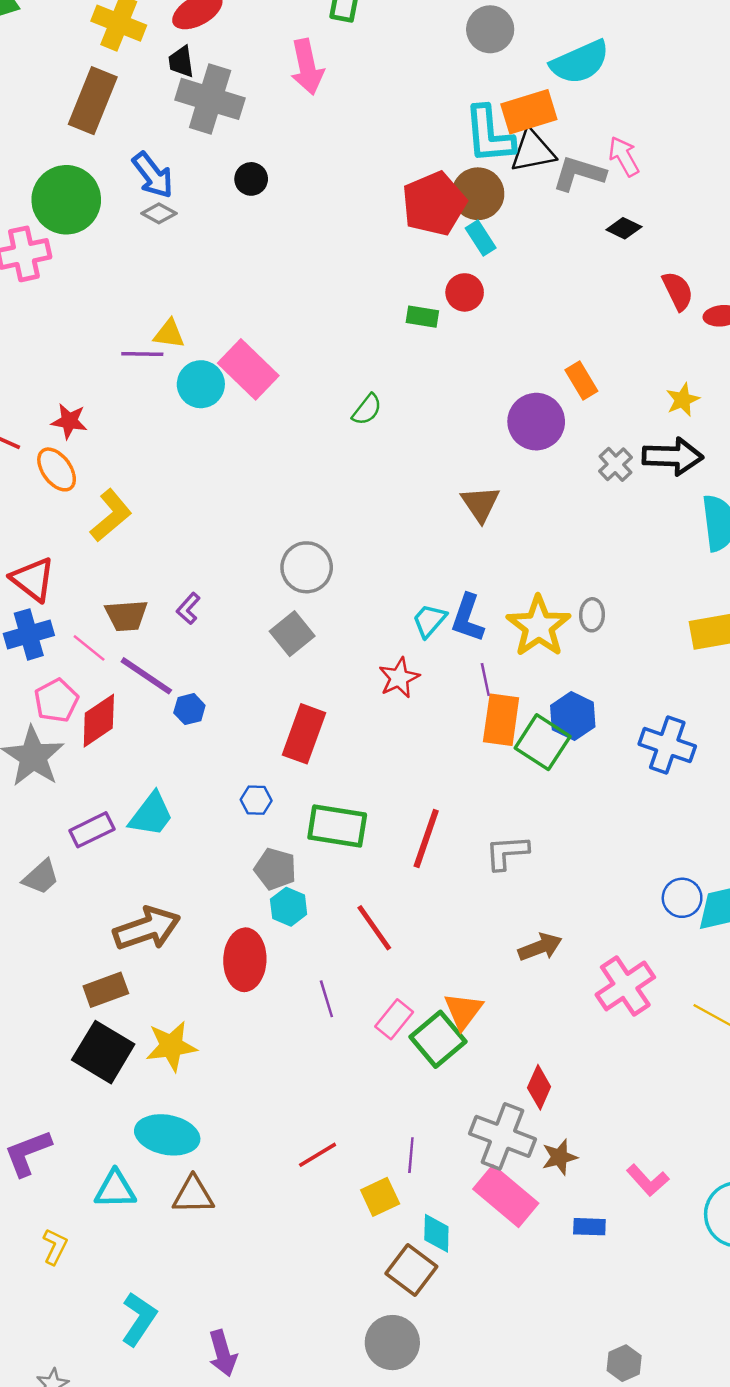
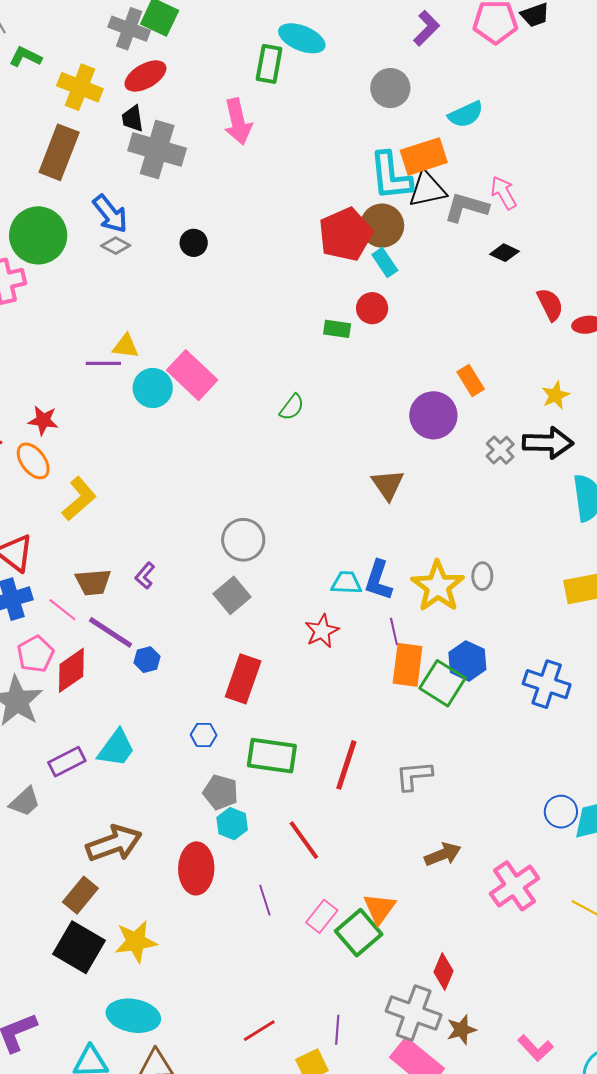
cyan semicircle: (580, 62) -> (466, 114), size x0.7
black circle: (251, 179) -> (194, 243), moved
cyan trapezoid: (429, 620) -> (346, 583), turned 52
brown rectangle: (106, 990) -> (80, 895), turned -30

